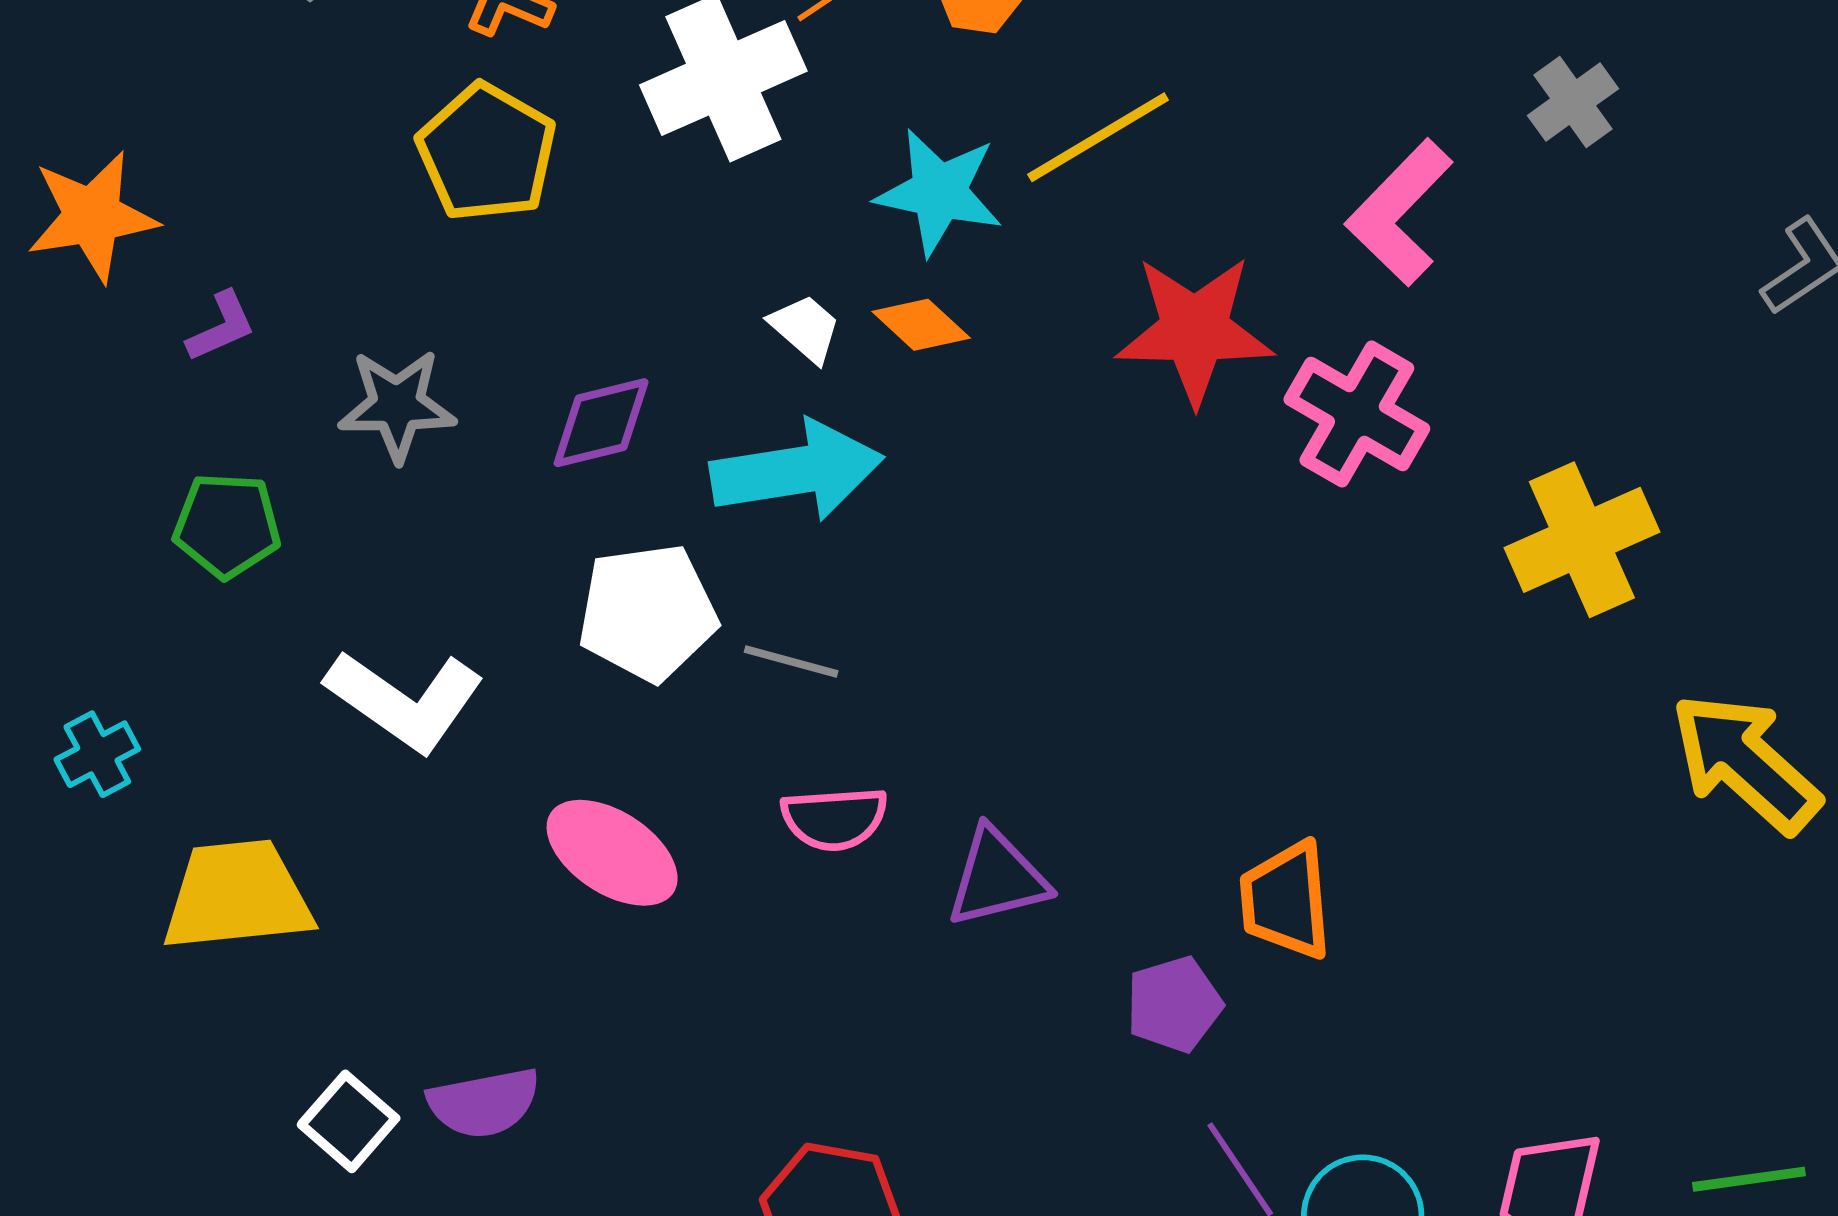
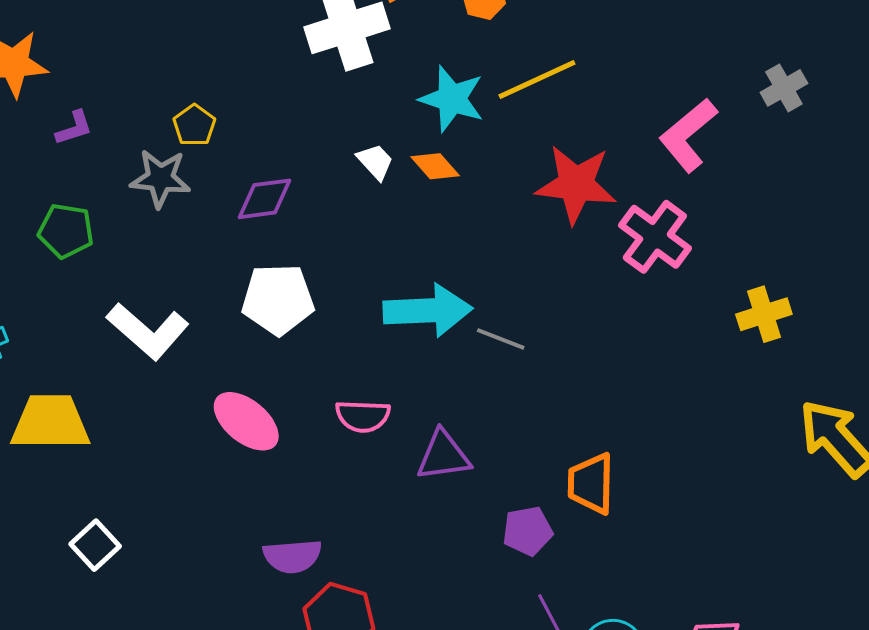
yellow pentagon: (487, 152) -> (194, 125), moved, size x0.6
cyan arrow: (797, 471) -> (428, 310), moved
yellow cross: (1582, 540) -> (764, 314), size x0.7
gray line: (791, 661) -> (501, 339), moved
purple semicircle: (484, 1103) -> (292, 556), moved

